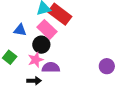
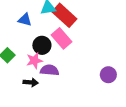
pink rectangle: (47, 29) -> (61, 38), moved
blue triangle: (20, 30) -> (25, 20), moved

